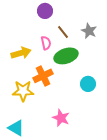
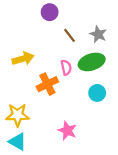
pink semicircle: (46, 43) -> (66, 67), moved
green ellipse: (66, 56) -> (92, 62), moved
yellow star: (23, 91) -> (18, 115), moved

